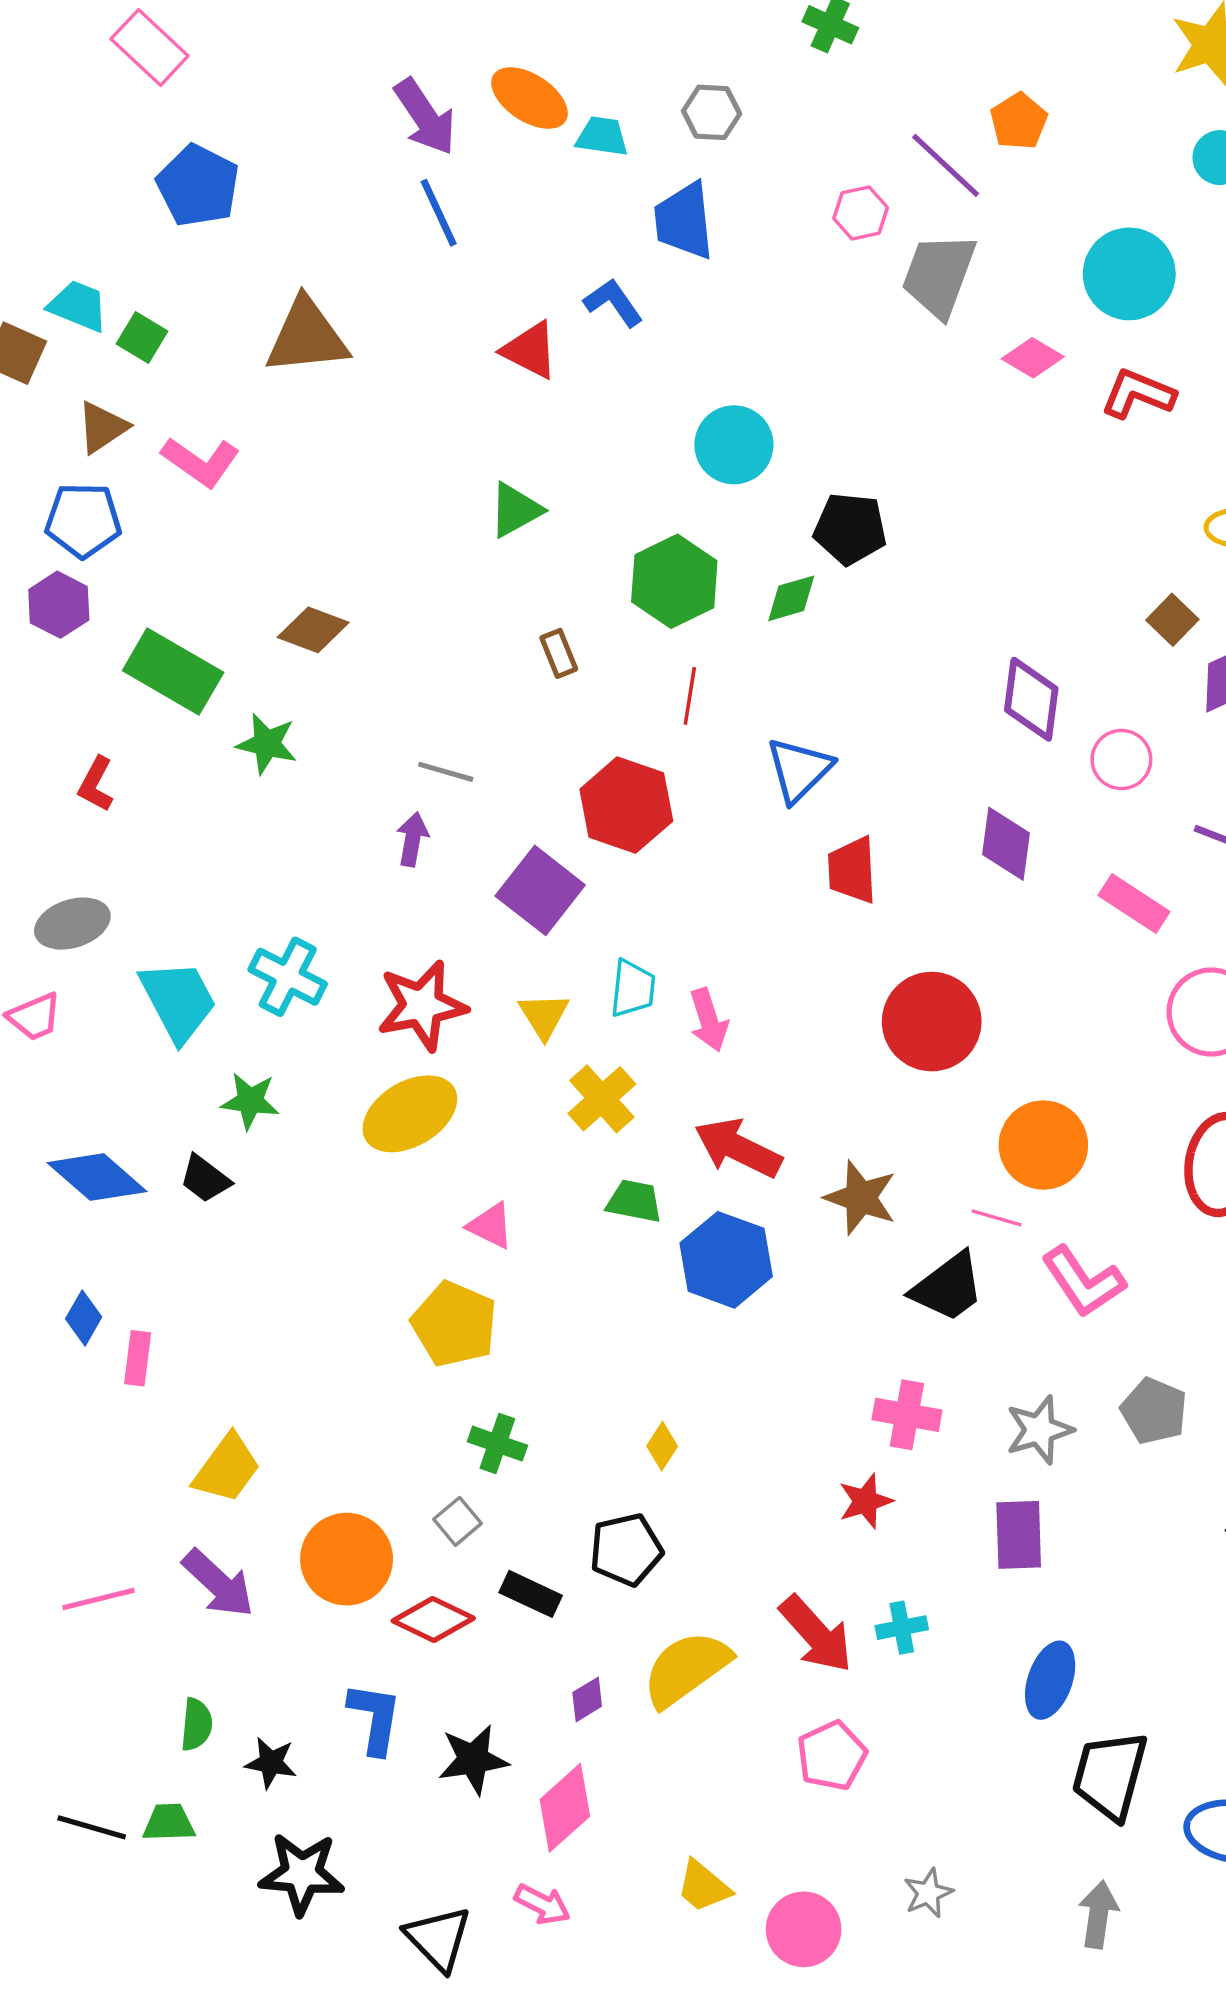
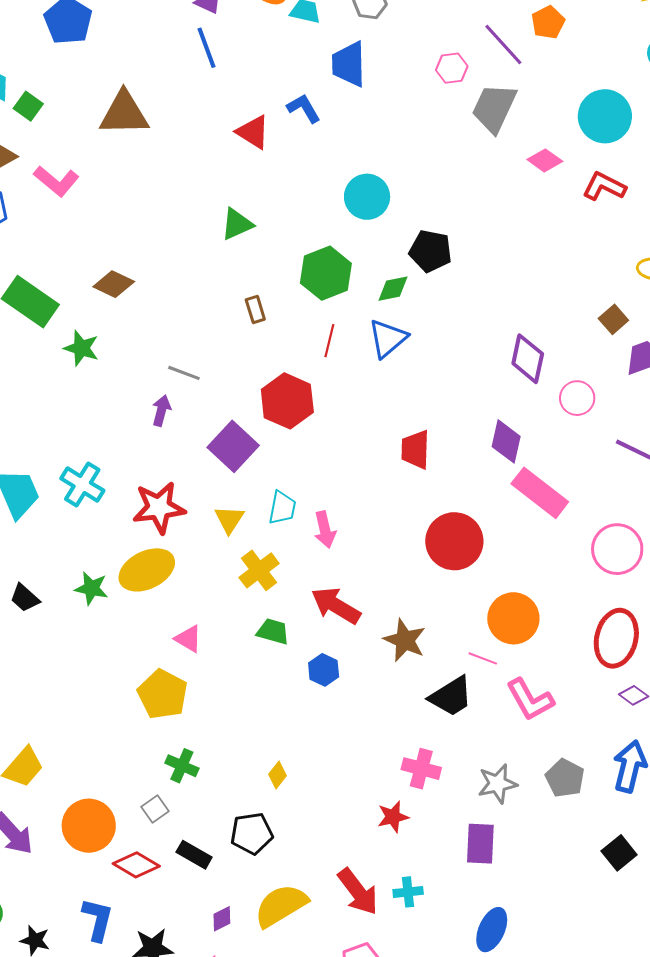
blue triangle: (799, 770) -> (388, 338), moved
pink rectangle: (1134, 903) -> (540, 493), moved, size x1.4
green star: (250, 1101) -> (91, 588), moved
blue hexagon: (726, 1260) -> (324, 670), size x0.6

